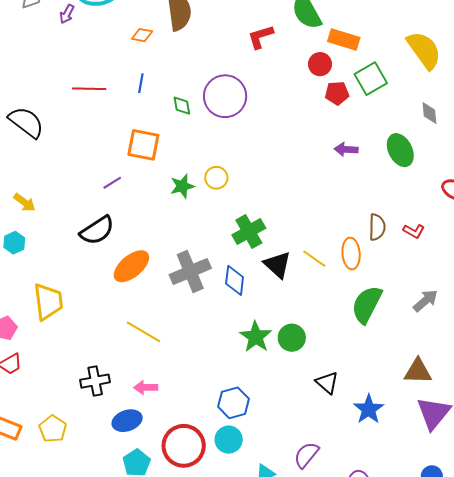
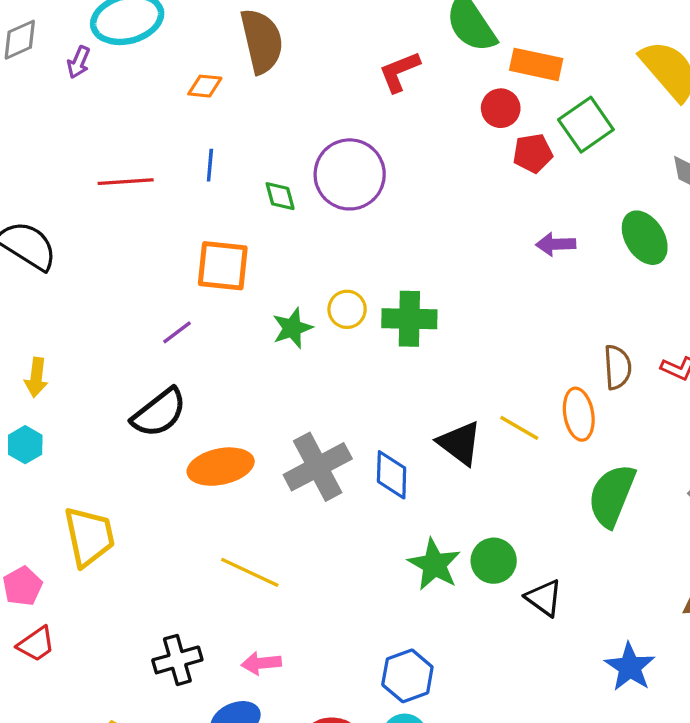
yellow arrow: (25, 203) -> (36, 377), turned 65
green cross: (249, 232) -> (409, 319), moved, turned 36
orange ellipse: (131, 266) -> (221, 467), turned 33
black triangle: (327, 383) -> (544, 598), moved

